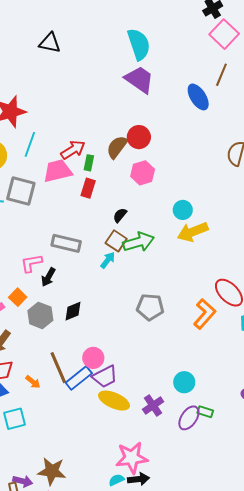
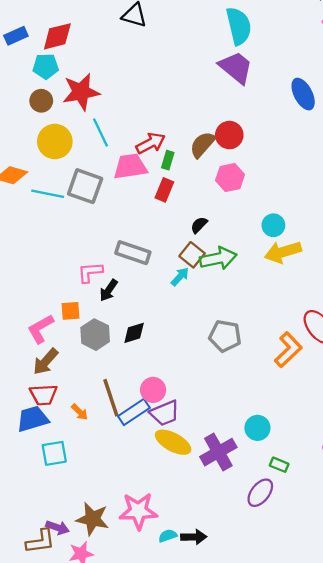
cyan line: (30, 144) -> (100, 132), turned -50
orange square: (18, 297) -> (70, 311), turned 36
purple cross: (153, 405) -> (218, 452), size x1.4
purple ellipse: (189, 418) -> (260, 493), moved
pink star: (132, 458) -> (138, 511), moved

